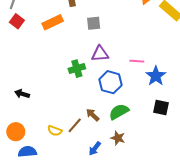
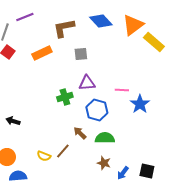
black square: (161, 107) -> (147, 171), moved
green semicircle: (119, 112) -> (105, 138), turned 30
brown arrow: (93, 115) -> (80, 133), moved
blue arrow: (95, 149) -> (123, 173), moved

